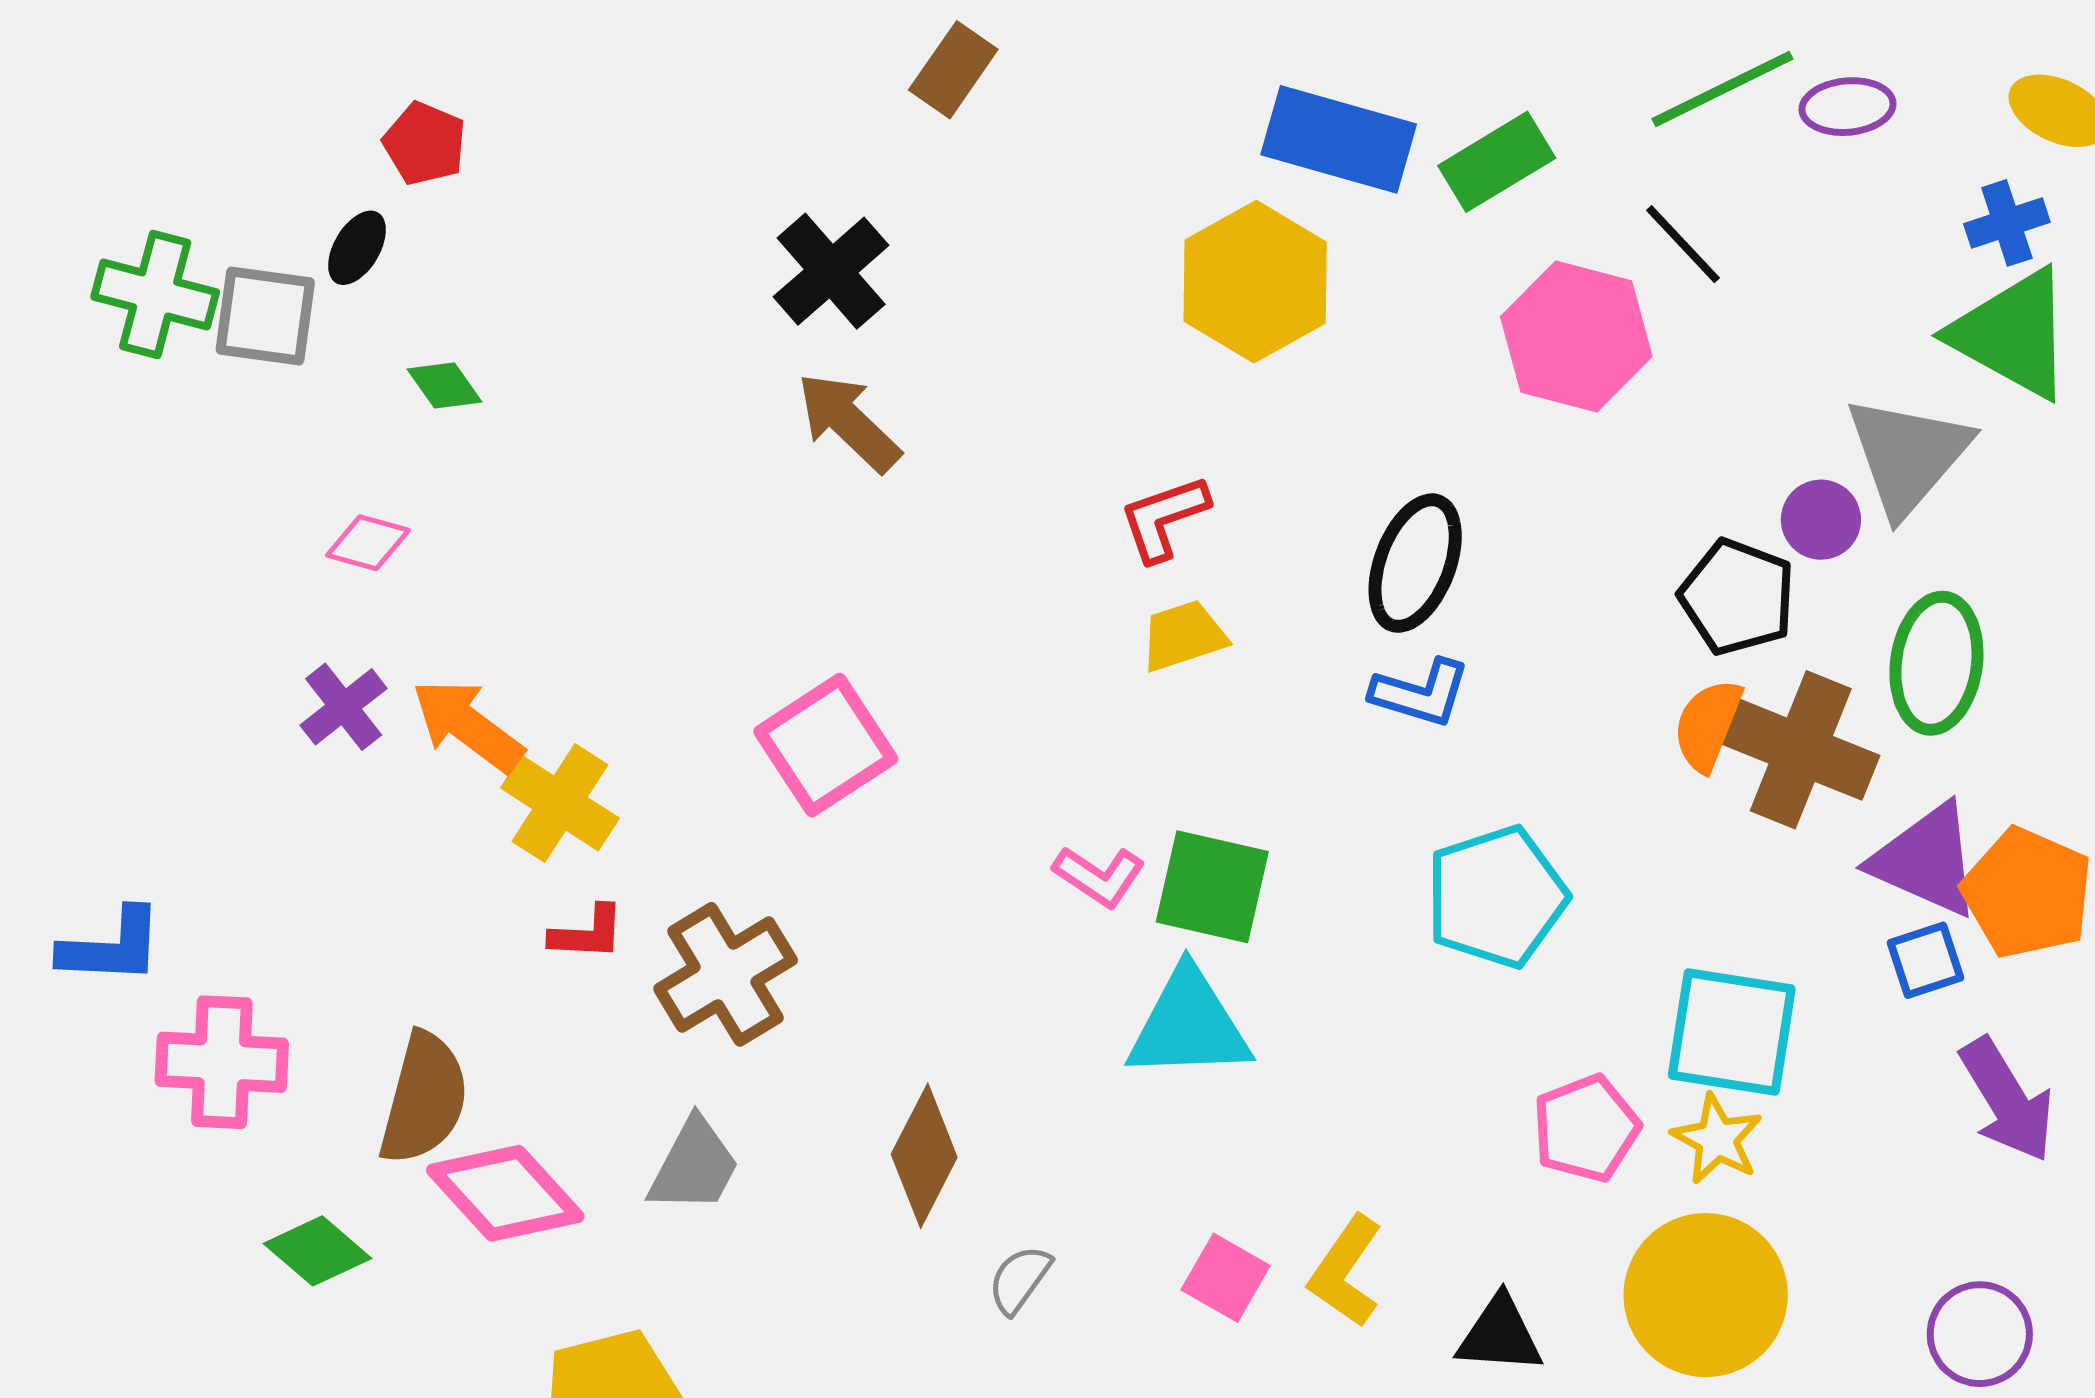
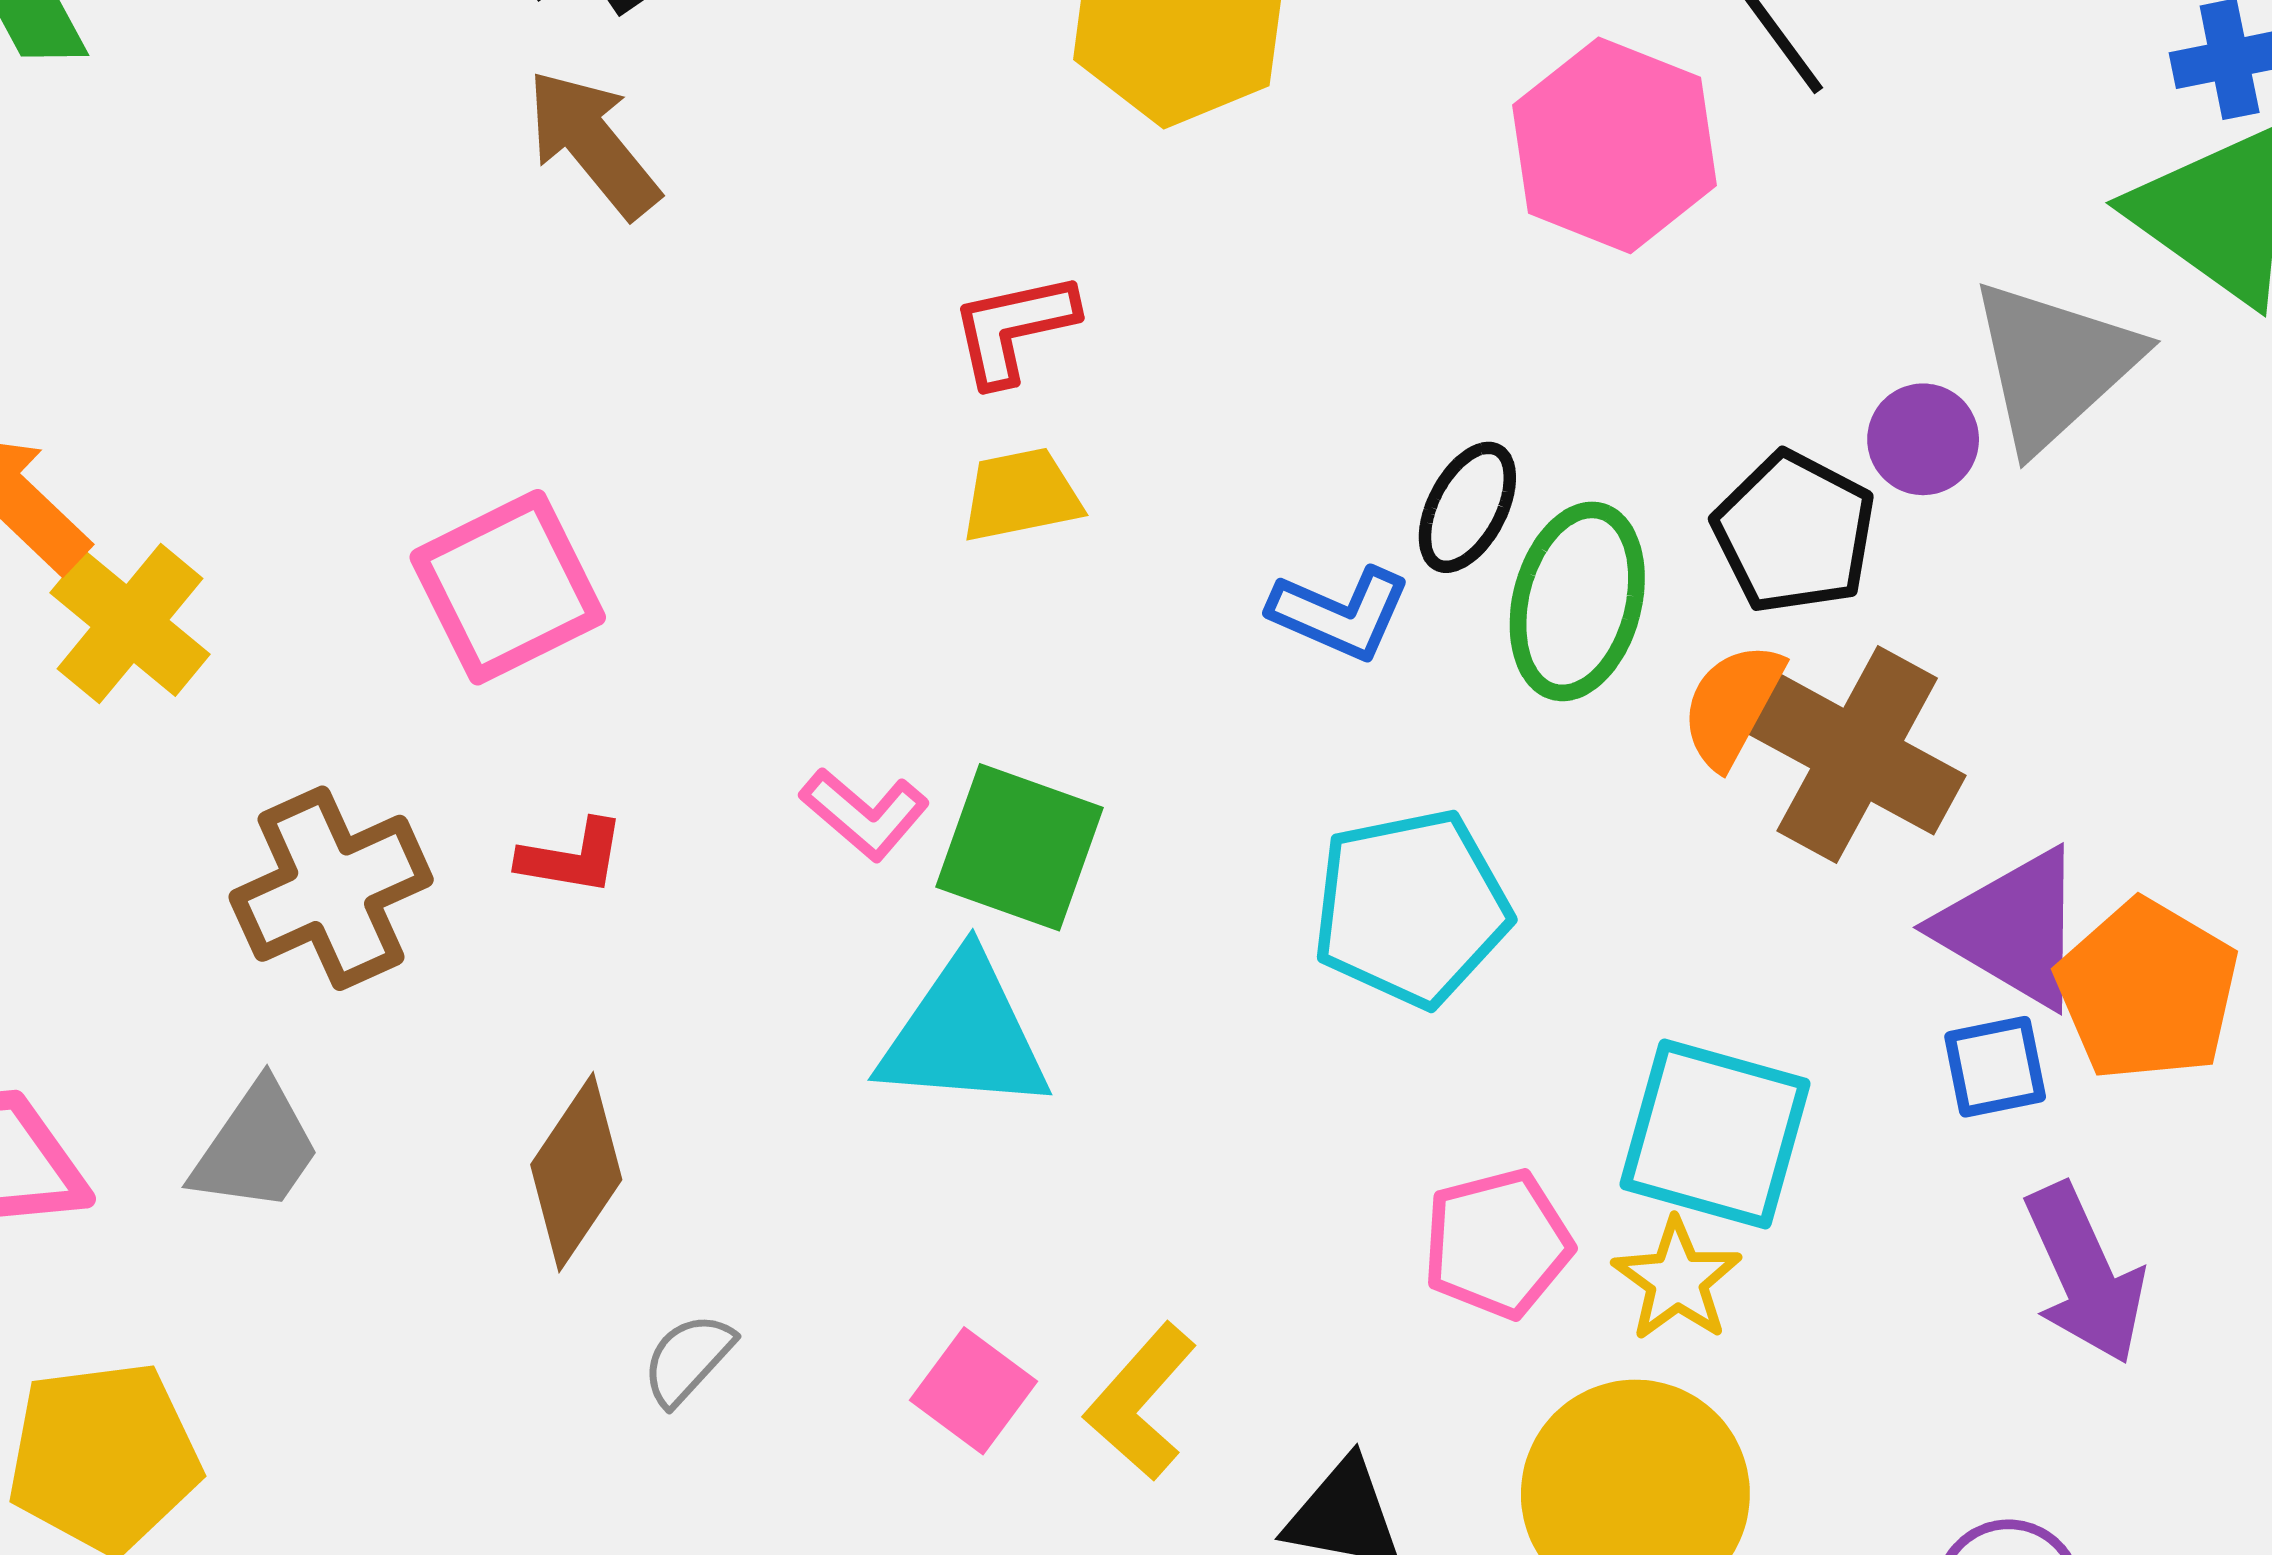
black ellipse: (1415, 563) -> (1467, 507), moved, size x0.7
green ellipse: (1936, 663) -> (1577, 601), moved
red L-shape: (587, 933) -> (572, 857), moved

